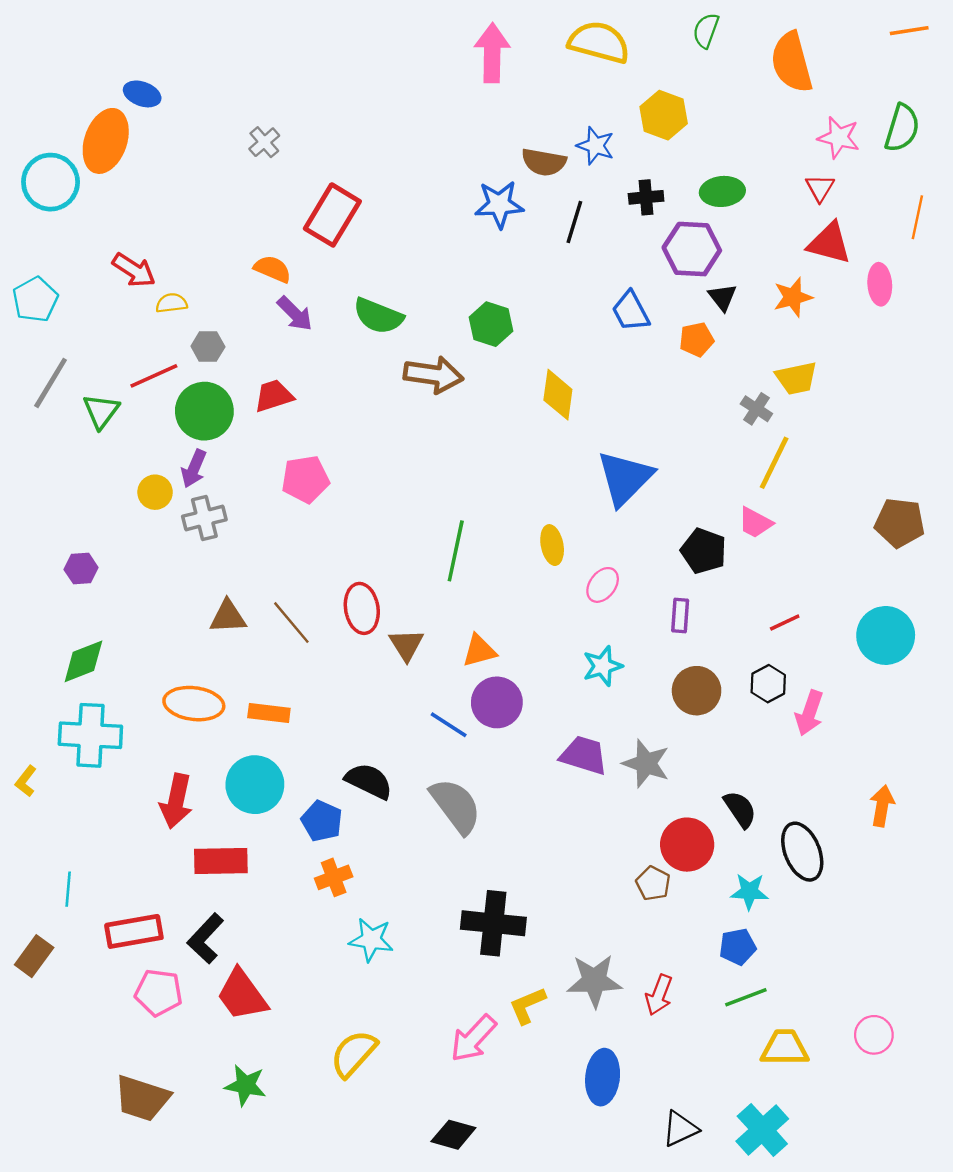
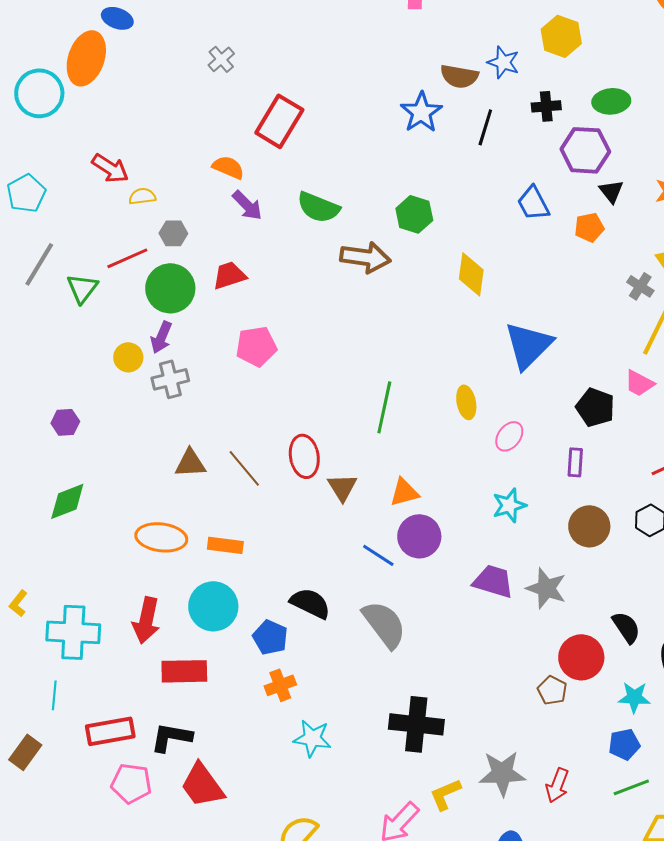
blue star: (499, 204) -> (421, 112), turned -30
cyan cross: (90, 735) -> (73, 632), moved
black L-shape: (206, 939) -> (171, 737), turned 57

